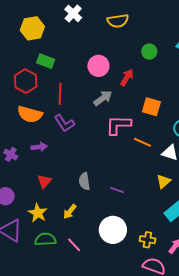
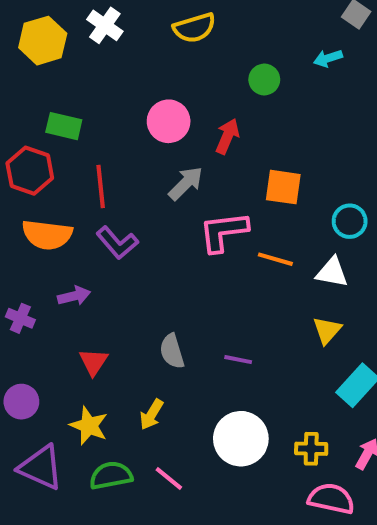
yellow hexagon: (32, 28) -> (43, 41), moved

